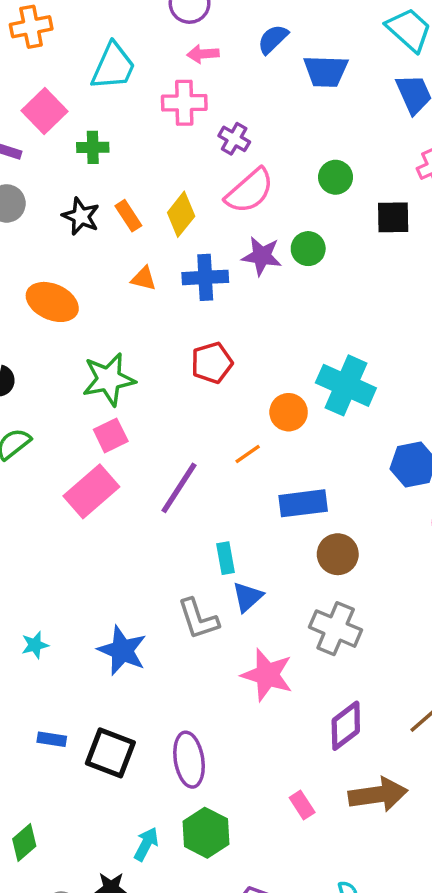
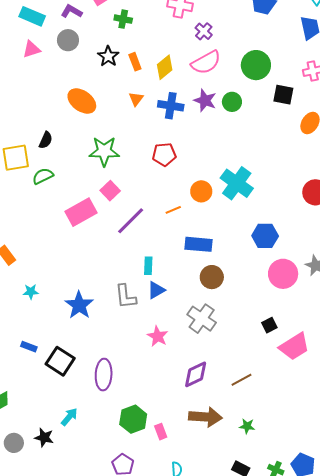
green circle: (336, 177) -> (256, 65), size x1.5
orange triangle: (144, 278) -> (136, 99), turned 42
pink square: (111, 435) -> (110, 191), moved, turned -30
pink star: (267, 675) -> (158, 336), size x0.7
pink rectangle: (302, 805) -> (161, 432), moved
green hexagon: (206, 833) -> (133, 419), moved

